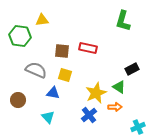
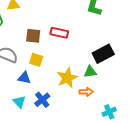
black rectangle: (132, 69) -> (103, 54), size x1.5
green triangle: (119, 87) -> (90, 72), turned -40
blue cross: (89, 115) -> (42, 100), moved

